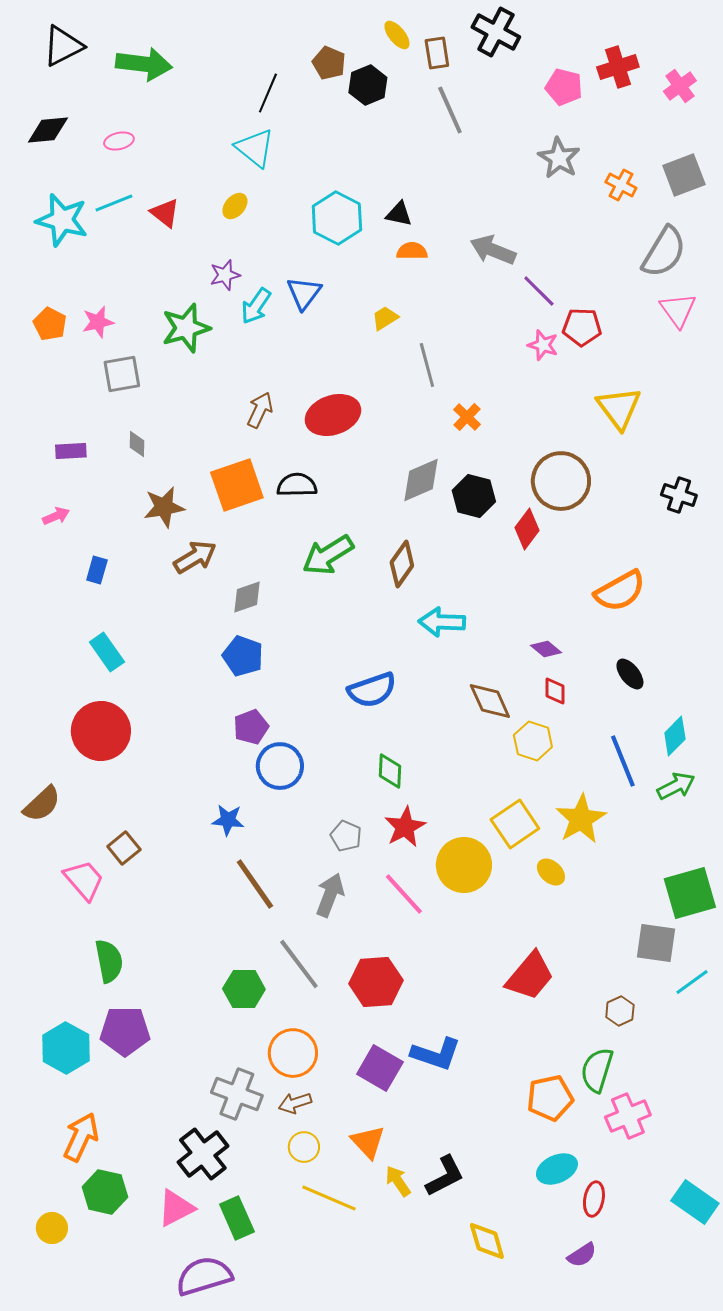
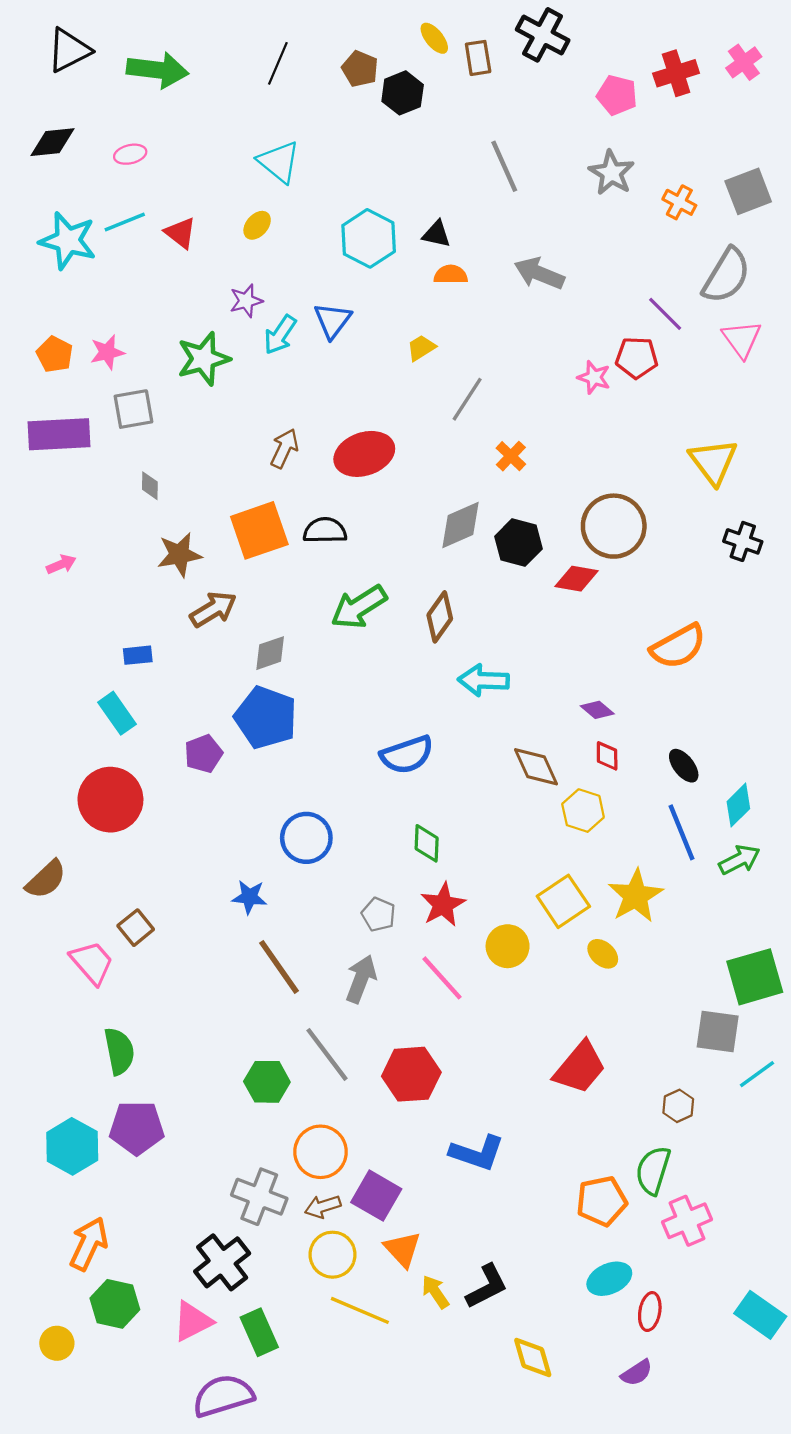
pink cross: (680, 86) -> (744, 62), moved
black line: (268, 93) -> (278, 63), moved
gray line: (450, 110) -> (504, 166), moved
purple line: (539, 291) -> (665, 314), moved
gray line: (427, 365) -> (467, 399), turned 48
yellow triangle: (619, 408) -> (713, 462), moved
purple rectangle: (71, 451) -> (59, 434), moved, size x1.8
red diamond: (527, 529) -> (576, 579), turned 63
blue rectangle: (97, 570) -> (138, 655), moved, turned 68
blue pentagon: (243, 656) -> (266, 718), size x1.4
black ellipse: (630, 674) -> (684, 766), moved
purple pentagon: (251, 727) -> (203, 754), moved
yellow circle: (464, 865) -> (508, 946), size x0.7
purple square: (380, 1068) -> (376, 1196), moved
yellow circle: (304, 1147) -> (333, 1255), size x1.4

